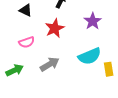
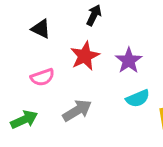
purple star: (93, 21) -> (129, 61), moved
cyan semicircle: (90, 56) -> (138, 98), size x0.7

